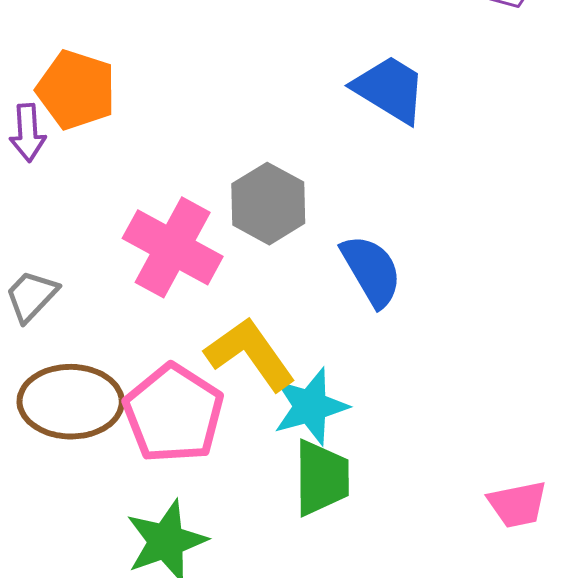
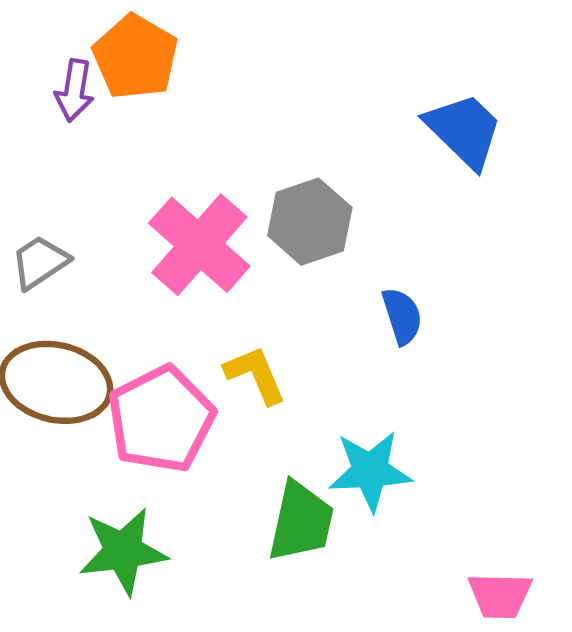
blue semicircle: (371, 271) -> (402, 316), size x0.7
yellow L-shape: (250, 354) -> (255, 375), size x0.7
cyan star: (310, 406) -> (370, 471), moved

